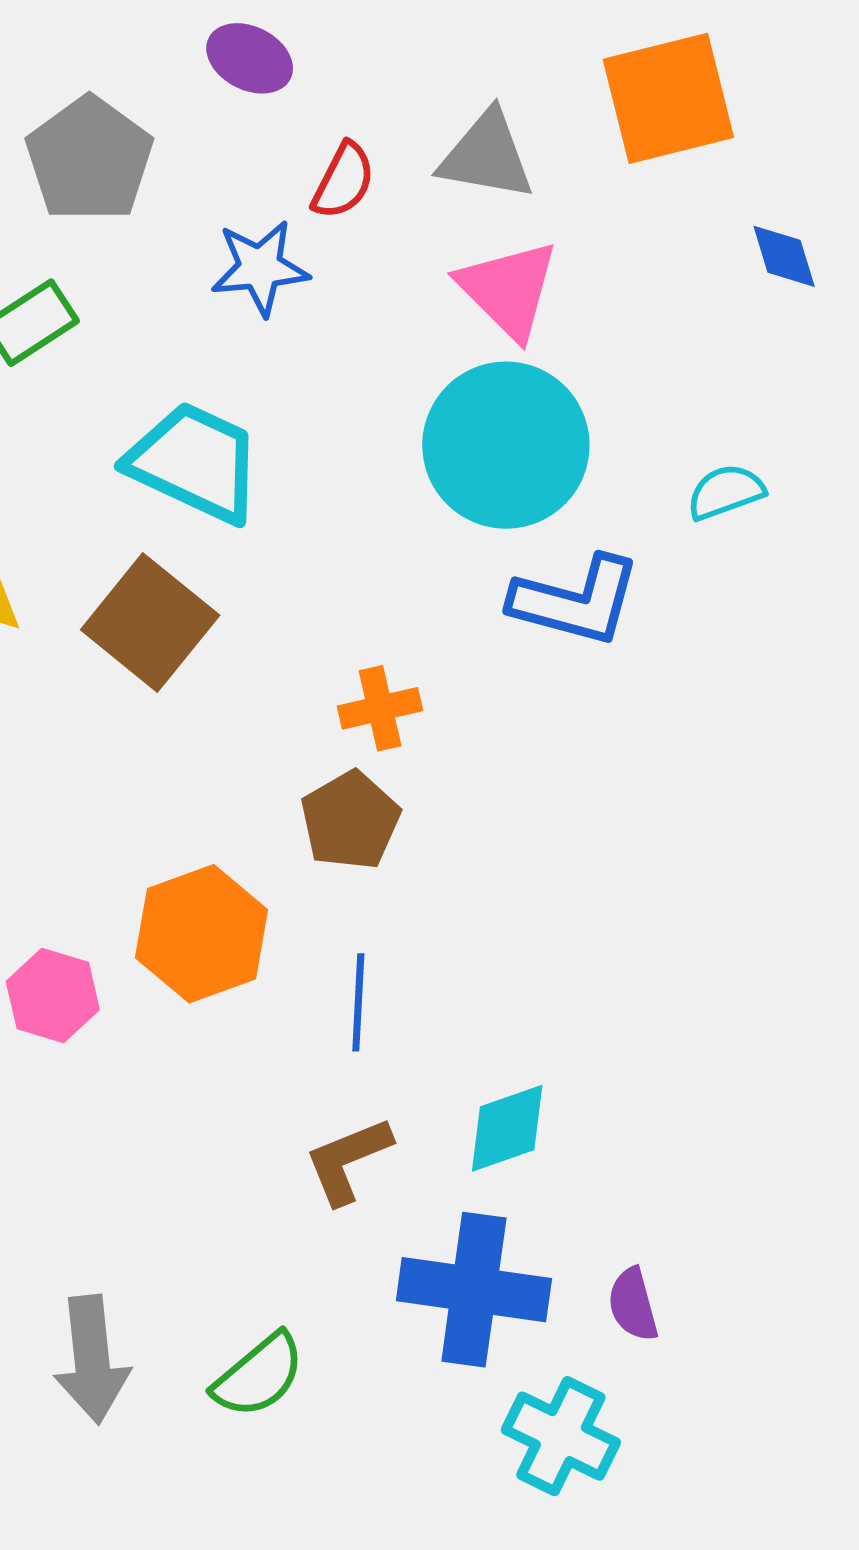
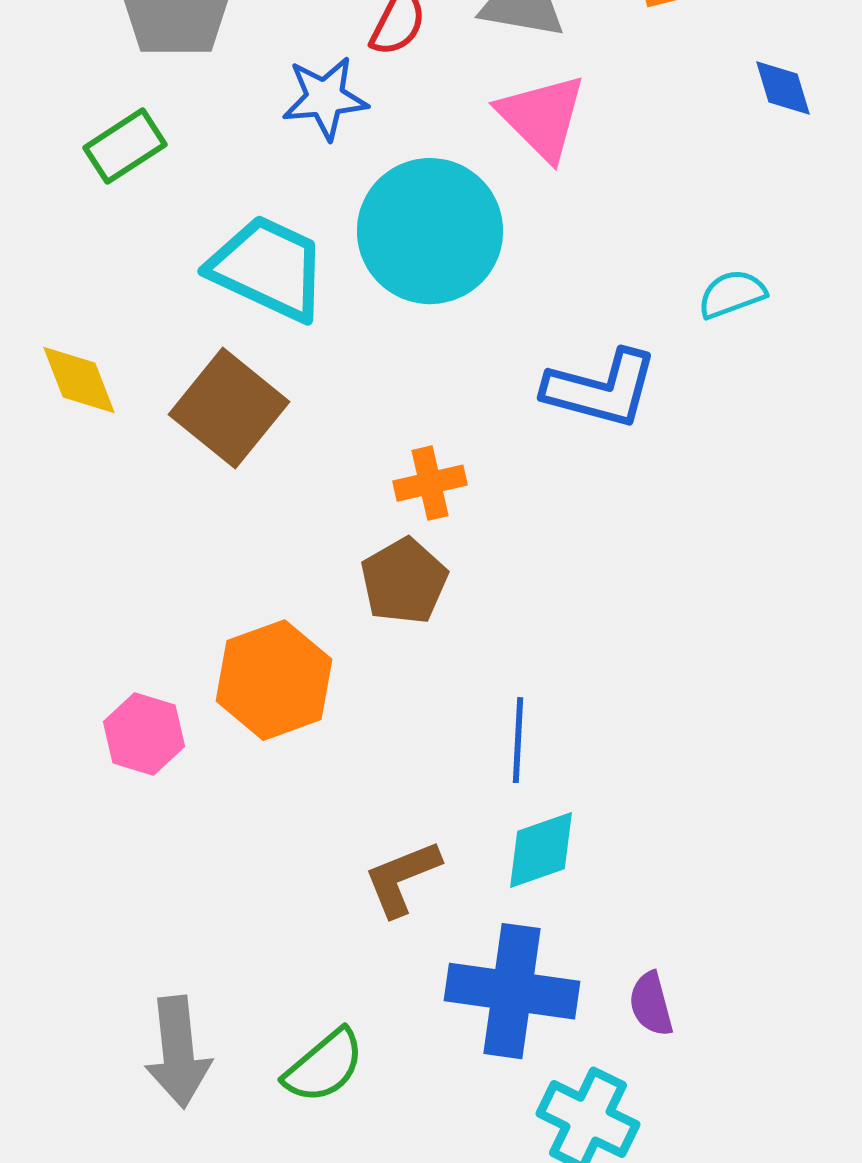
cyan circle: (506, 445) -> (430, 231), moved
blue line: (358, 1002) -> (518, 740), moved

